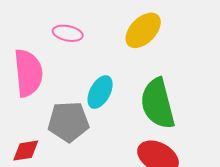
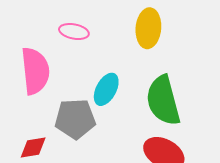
yellow ellipse: (143, 30) -> (148, 28), turned -39

